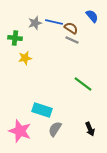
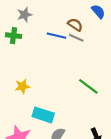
blue line: (54, 22) -> (56, 36), moved
gray star: (35, 23) -> (25, 15), moved
yellow star: (25, 58) -> (22, 86), moved

